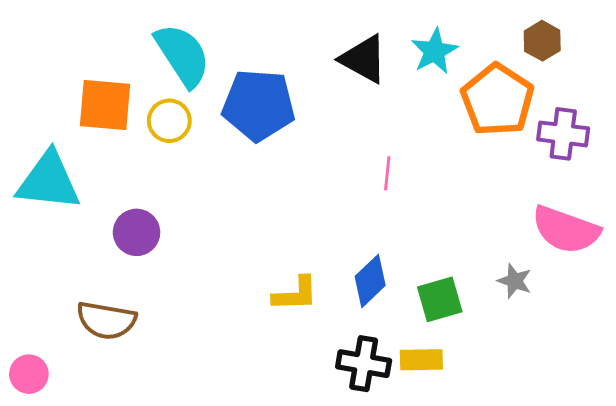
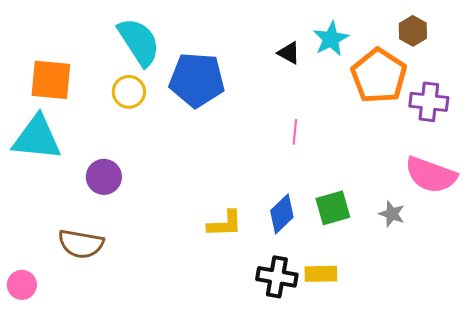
black triangle: (364, 59) -> (289, 53), moved, size x0.6
orange square: (105, 105) -> (51, 80), moved
green square: (440, 299) -> (333, 208), moved

